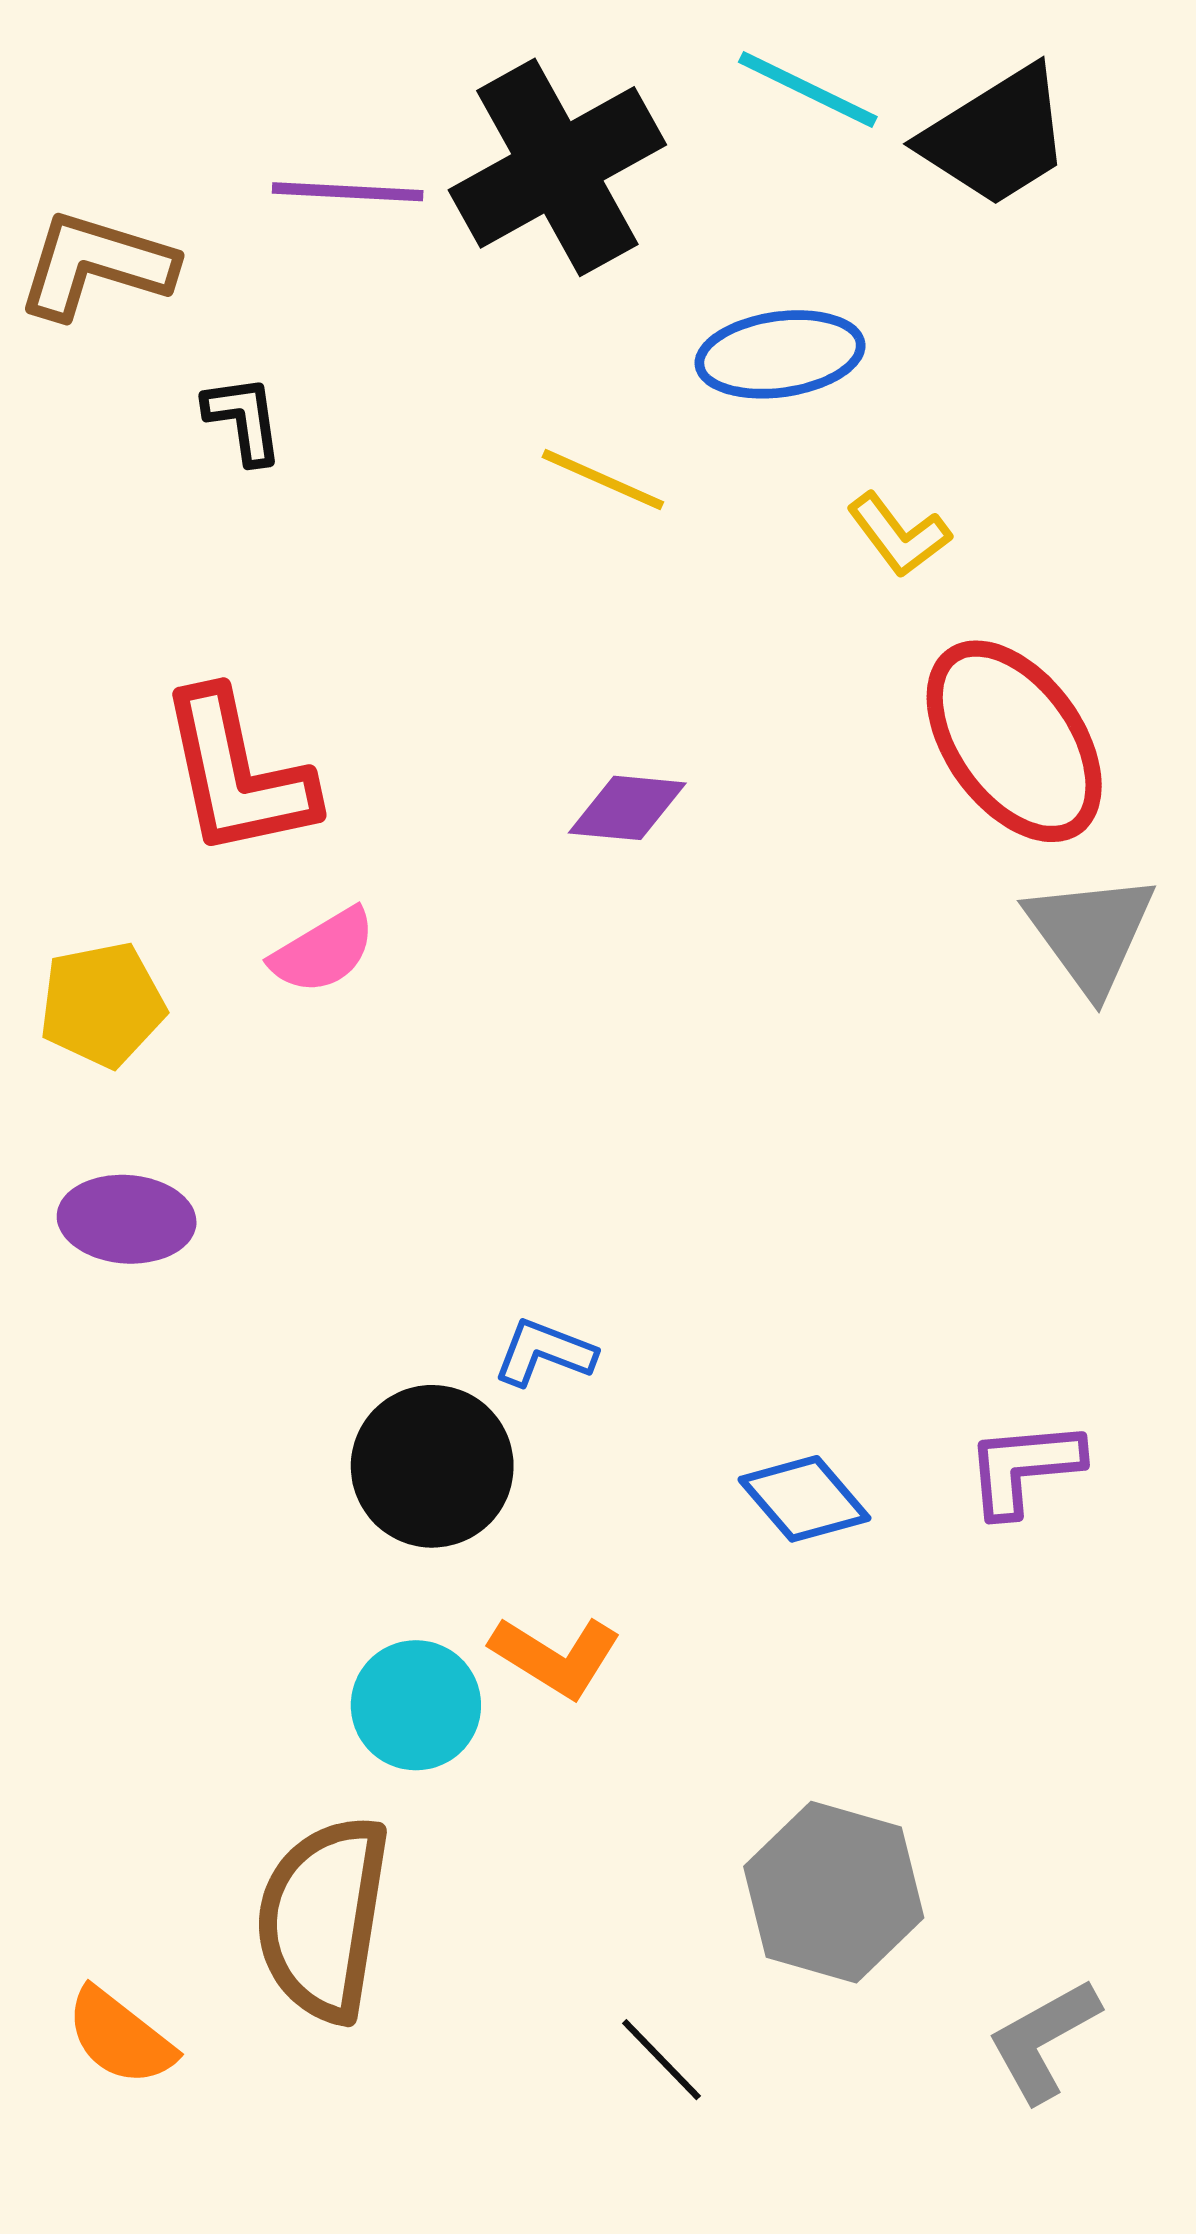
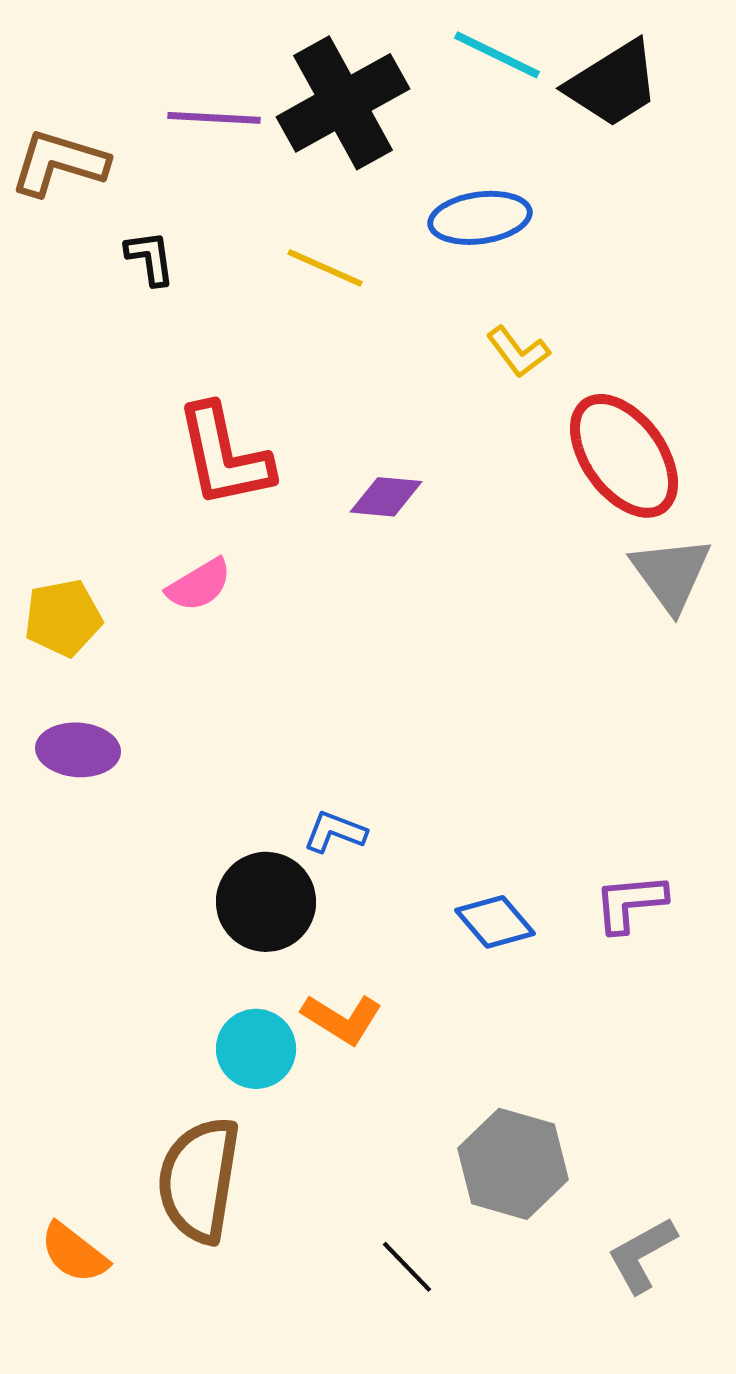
yellow line: (603, 480) -> (325, 268), moved
yellow L-shape: (899, 535) -> (518, 352), moved
red L-shape: (237, 774) -> (224, 456), moved

